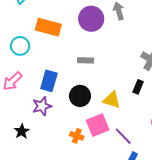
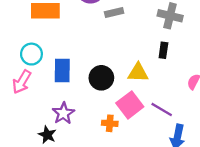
cyan circle: (20, 46) -> (31, 54), moved
gray rectangle: (86, 60) -> (114, 13), moved
purple star: (42, 106) -> (63, 113), moved

